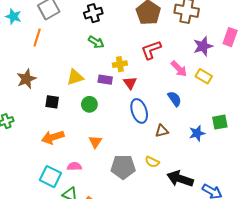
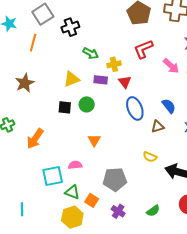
black cross: (93, 13) -> (70, 27), moved
green arrow: (96, 42) -> (91, 53), moved
blue semicircle: (175, 99) -> (169, 106), moved
black square: (52, 102) -> (65, 107), moved
orange arrow: (53, 137) -> (35, 139), moved, turned -35
gray pentagon: (123, 167) -> (115, 179), moved
cyan square: (50, 177) -> (53, 176), turned -35

